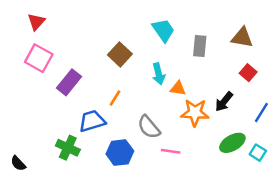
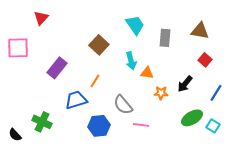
red triangle: (36, 22) -> (41, 18), moved
pink square: (39, 58) -> (18, 48), moved, turned -30
orange star: (195, 113) -> (161, 93), size x0.6
green cross: (68, 148) -> (42, 122), moved

